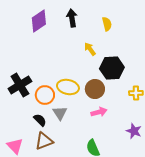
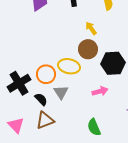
black hexagon: (112, 68) -> (113, 63), moved
black cross: (20, 85) -> (19, 83), moved
brown circle: (95, 89) -> (88, 49), moved

